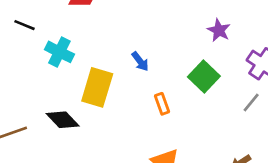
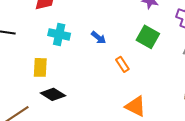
cyan cross: (59, 52) -> (59, 34), moved
yellow rectangle: (97, 87) -> (40, 67), moved, size x0.7

